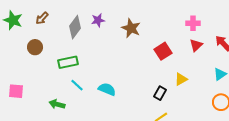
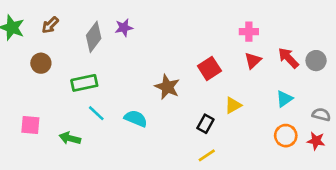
brown star: (131, 28) -> (167, 87), moved
pink square: (16, 91) -> (30, 125), moved

